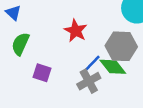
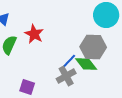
red star: (76, 31) -> (34, 34), moved
purple square: (42, 73) -> (27, 87), moved

